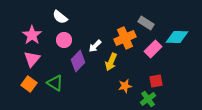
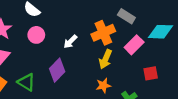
purple diamond: (78, 61) -> (57, 70), moved
yellow arrow: (111, 62) -> (106, 59), moved
red square: (156, 81) -> (151, 73), moved

